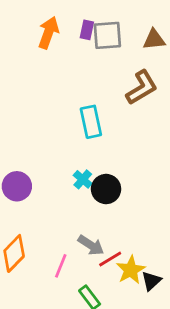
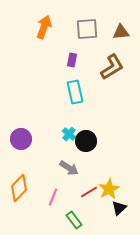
purple rectangle: (87, 30) -> (72, 60), moved
gray arrow: (91, 245) -> (69, 168), moved
yellow star: (131, 270) -> (109, 189), moved

